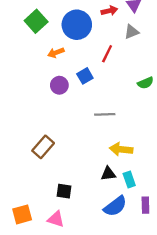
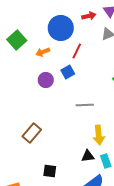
green square: (36, 21) -> (17, 40), moved
red line: (107, 54) -> (77, 51), moved
yellow arrow: (121, 149) -> (99, 135), turned -102

